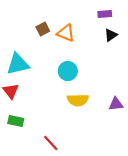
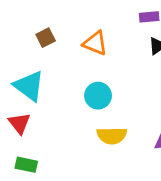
brown square: (43, 29) -> (46, 38), moved
cyan triangle: (18, 64) -> (29, 86), turned 50

